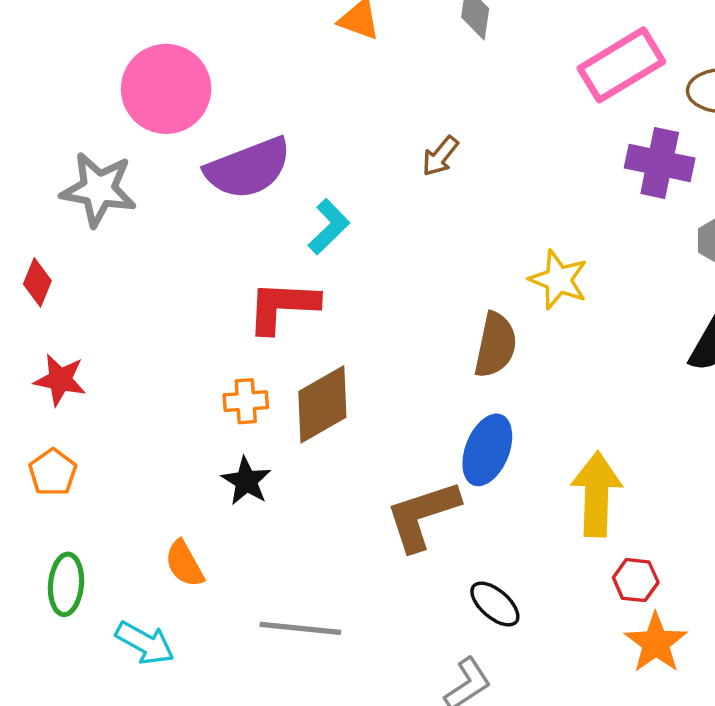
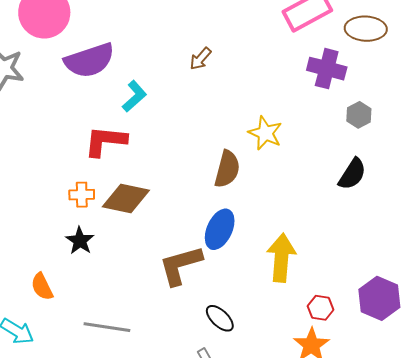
brown diamond: (322, 404) -> (126, 199), turned 39
red hexagon: (636, 580) -> (321, 308), moved

